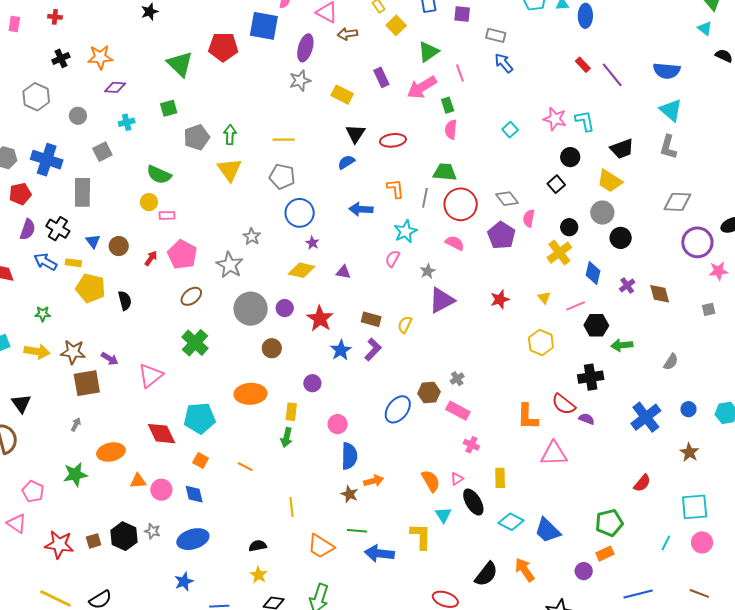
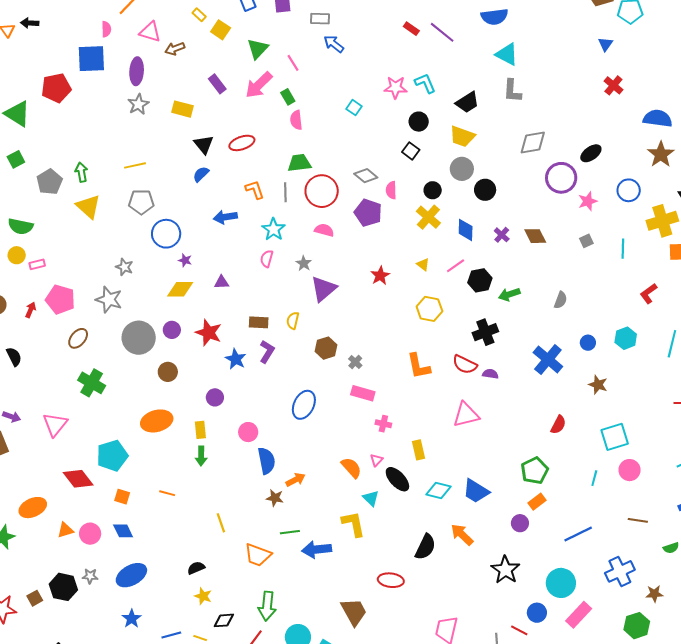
brown hexagon: (429, 393) -> (326, 348), moved
orange L-shape: (528, 417) -> (419, 366), moved

